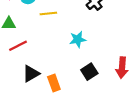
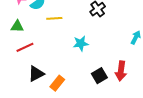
black square: (89, 72) -> (99, 76), moved
orange rectangle: (54, 83) -> (57, 83), turned 56

